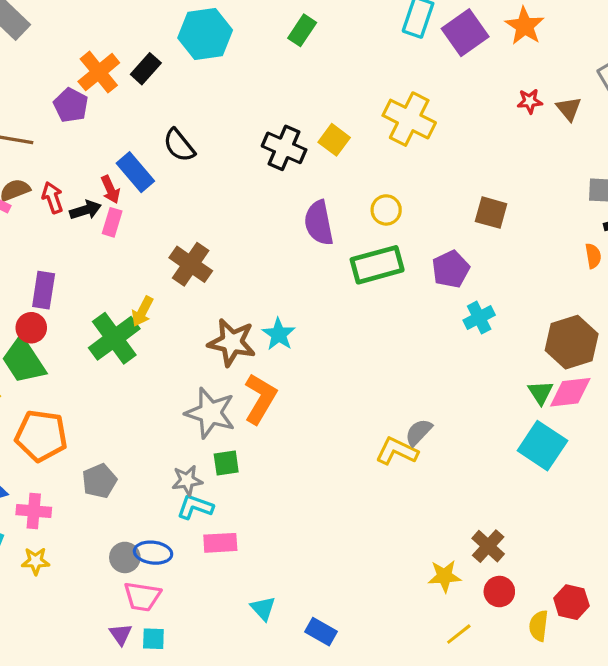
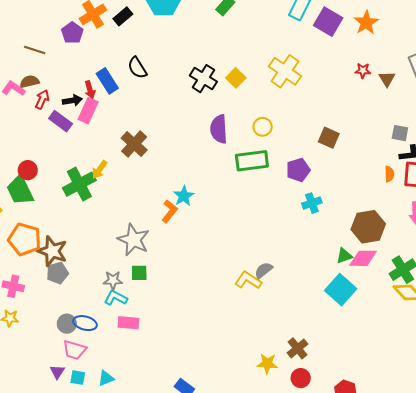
purple square: (465, 33) -> (328, 22), turned -32
red arrow: (52, 198) -> (42, 99), moved, turned 36
pink rectangle: (112, 222) -> (88, 111), size x1.4
purple rectangle: (44, 290) -> (61, 121), moved, turned -70
brown star: (232, 342) -> (52, 251), moved
green triangle: (541, 392) -> (344, 256), turned 36
orange L-shape: (260, 399) -> (170, 211), moved, size x0.7
cyan triangle: (263, 608) -> (106, 378), moved, turned 42

